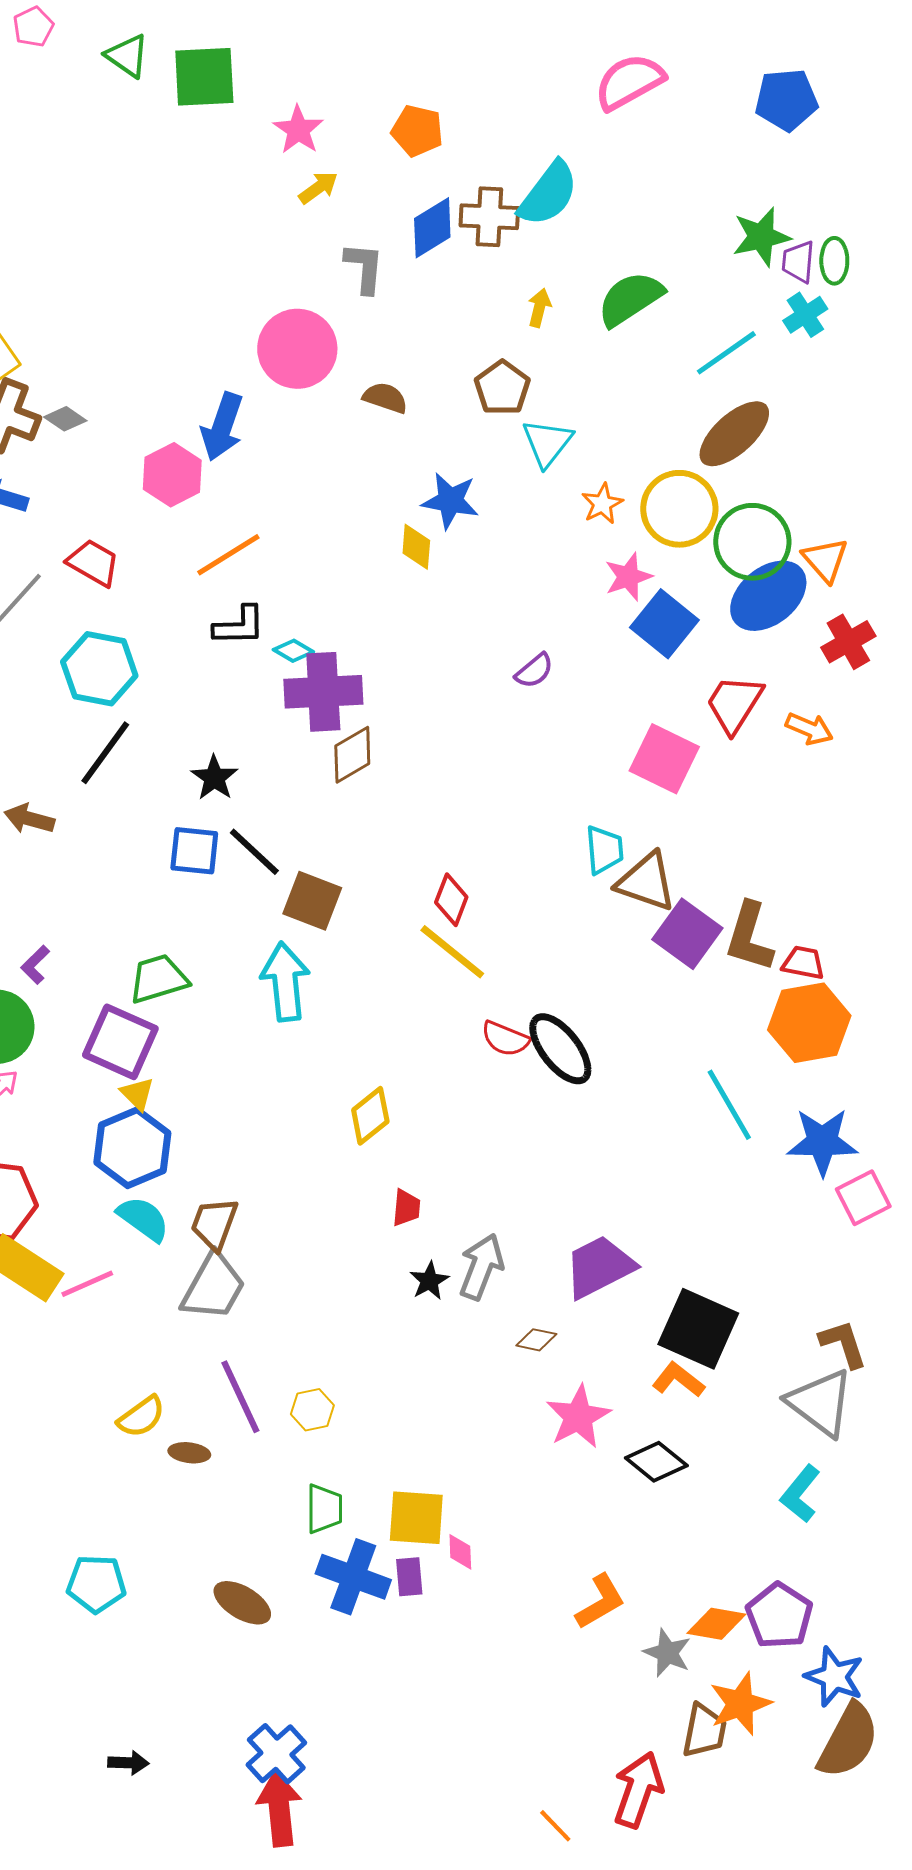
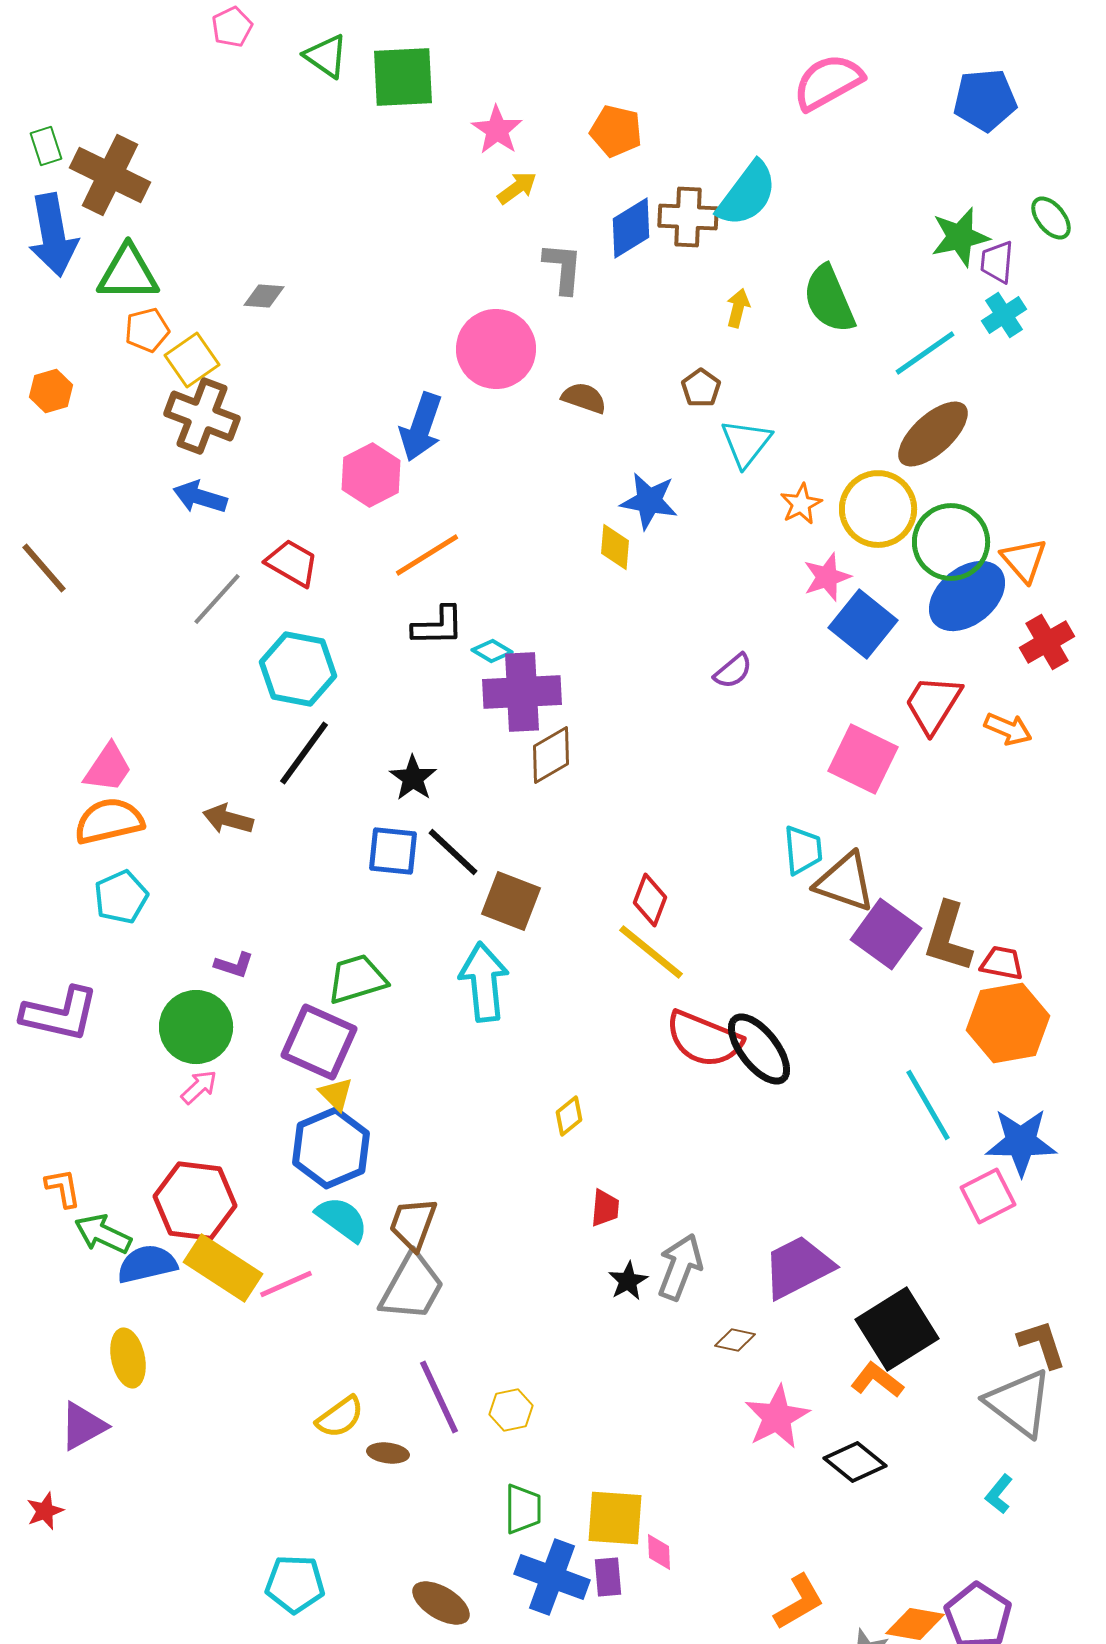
green ellipse: (834, 261) -> (1051, 218), moved, turned -39
green semicircle: (630, 299) -> (829, 299), turned -80
brown pentagon: (502, 388) -> (701, 388), size x0.7
gray diamond: (65, 419) -> (264, 296), moved, turned -30
purple L-shape: (35, 965) -> (234, 965), turned -117
red semicircle: (505, 1039) -> (704, 1039), size x1.6
yellow diamond: (370, 1116) -> (569, 1116), size x0.7
pink square: (863, 1198) -> (988, 1196), moved
black square: (698, 1329) -> (897, 1329), turned 34
cyan L-shape: (800, 1494) -> (999, 1494), size x0.7

